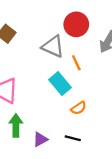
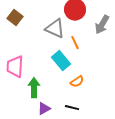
green arrow: (16, 125) -> (34, 88), moved

